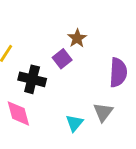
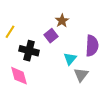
cyan triangle: (74, 123) -> (70, 59), moved

